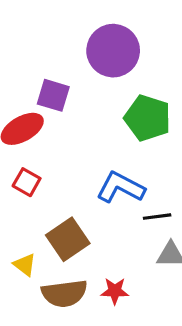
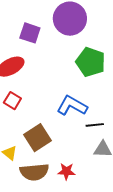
purple square: (53, 95) -> (30, 33), moved

